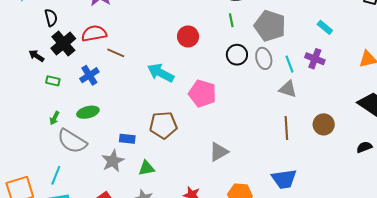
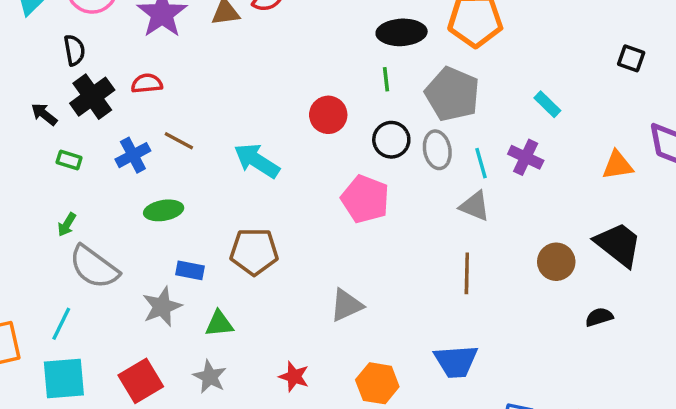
red semicircle: (94, 33) -> (147, 83), size x0.7
red circle: (188, 36) -> (328, 115), moved
brown line: (116, 53) -> (179, 141), moved
pink pentagon: (202, 94) -> (365, 199), moved
green ellipse: (88, 112) -> (164, 210), moved
brown circle: (324, 124) -> (556, 262), moved

